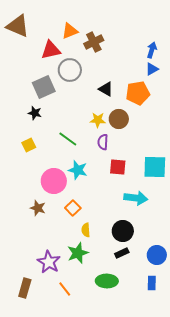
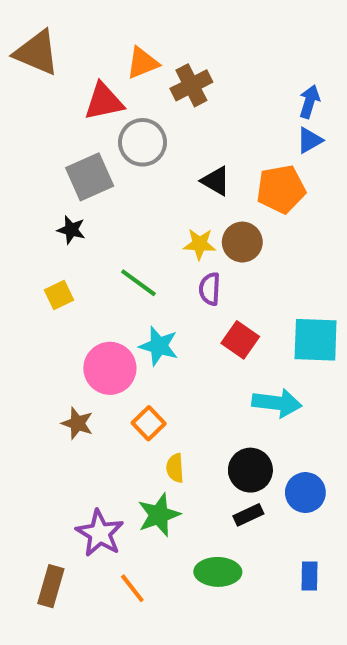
red square: (118, 167) -> (240, 340), turned 30
blue circle: (157, 255) -> (305, 493), moved

